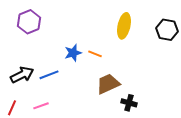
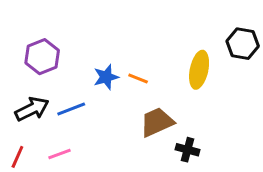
purple hexagon: (29, 22) -> (42, 57), moved
yellow ellipse: (124, 26) -> (199, 70), moved

